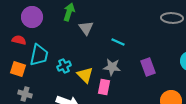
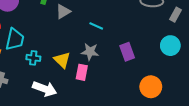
gray triangle: (86, 28) -> (63, 12), turned 35
cyan cross: (64, 66) -> (33, 58), moved, turned 32

